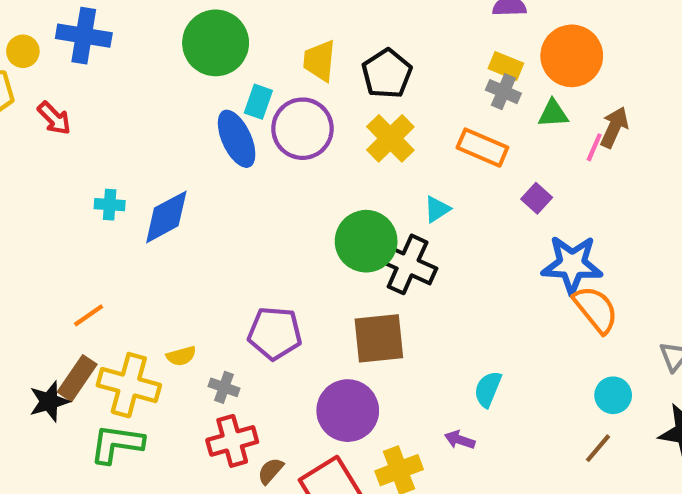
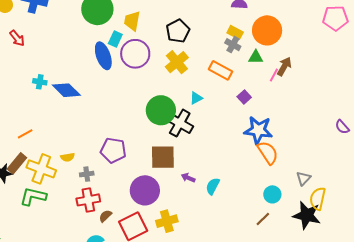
yellow trapezoid: (319, 61) -> (132, 21), moved
blue diamond: (166, 217) -> (66, 90), turned 68
gray cross: (224, 387) -> (87, 174), turned -32
purple arrow: (460, 440) -> (188, 178), moved

